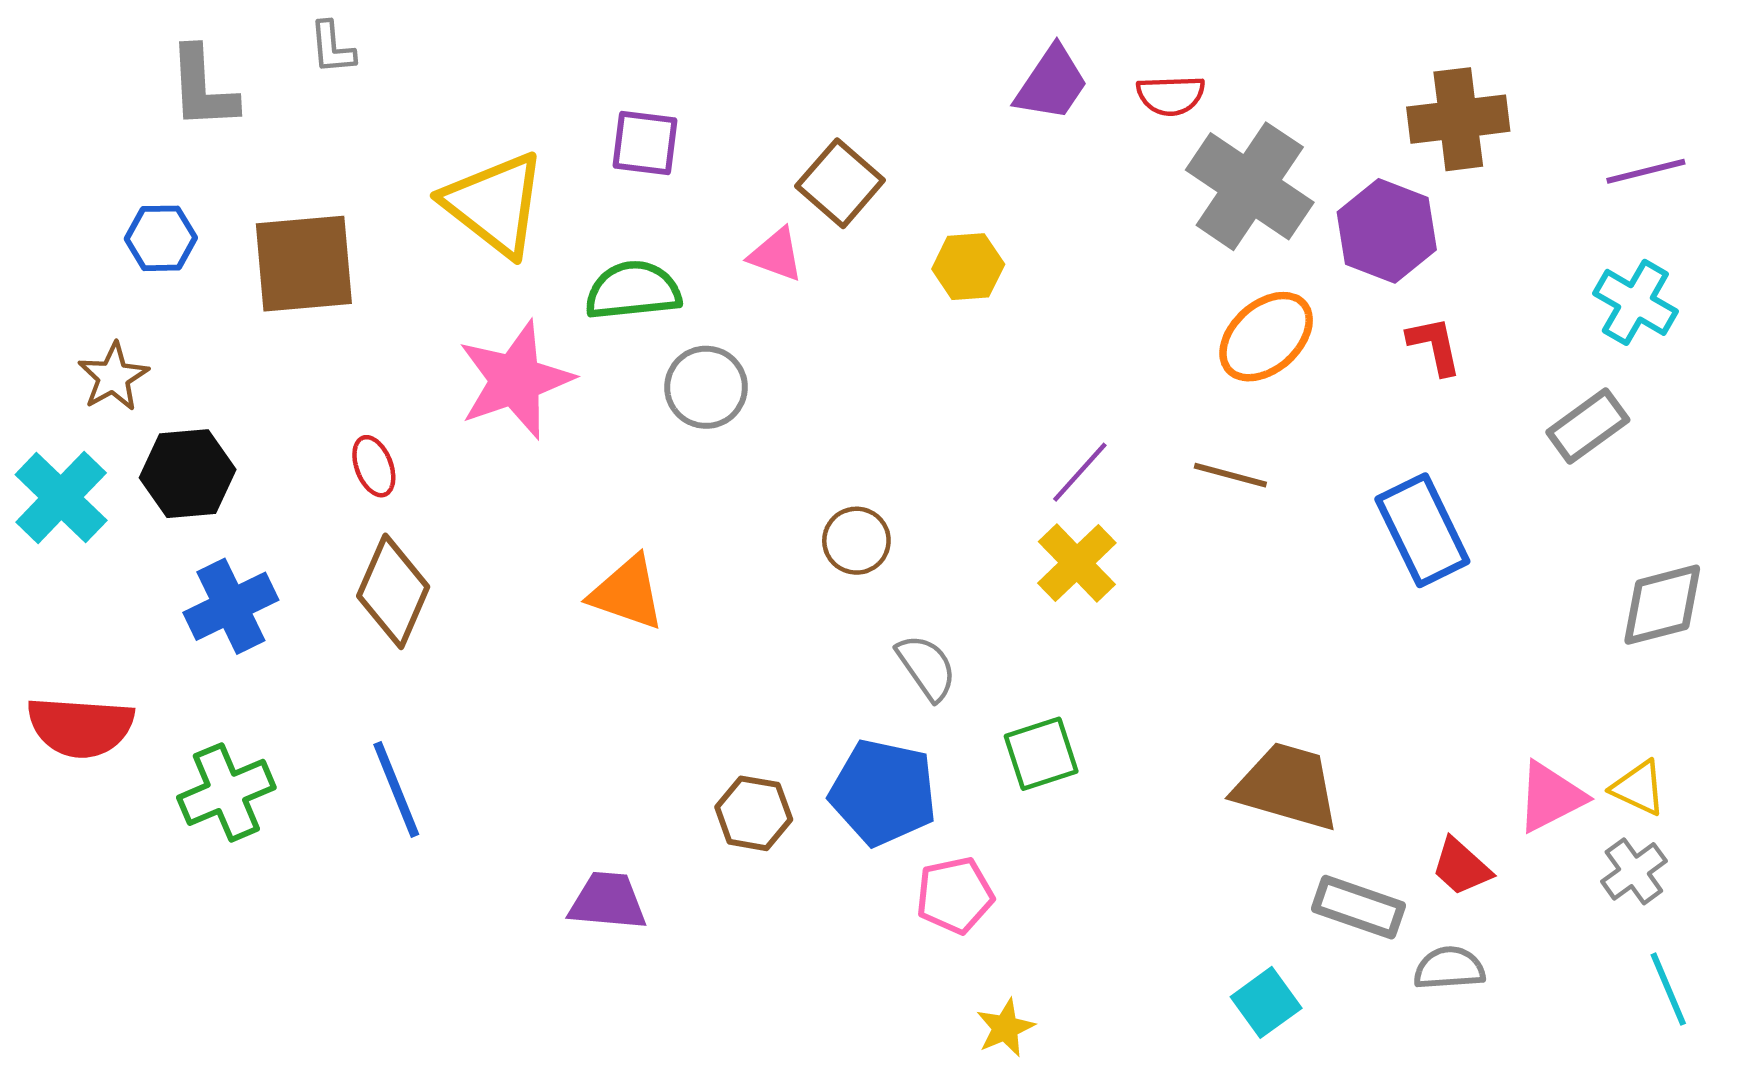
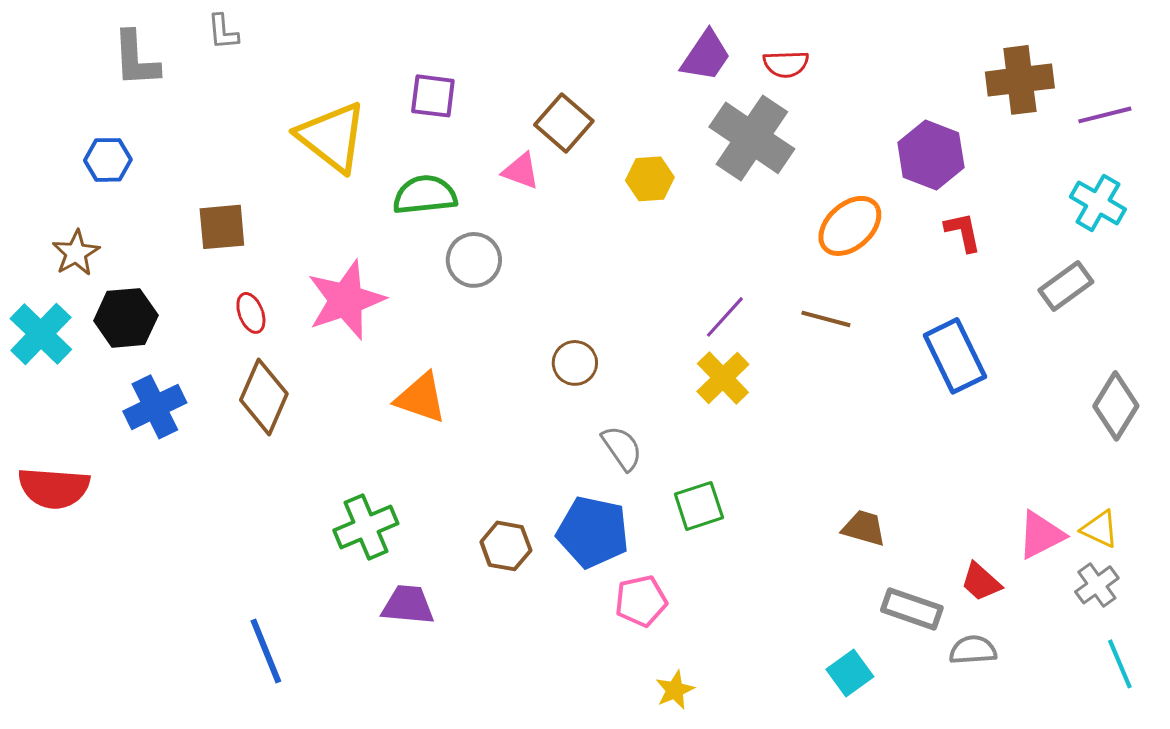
brown cross: (1458, 119) -> (1020, 80), moved
gray cross: (1250, 186) -> (752, 138), moved
brown square: (304, 264) -> (222, 227), moved, size x0.7
pink star: (515, 380) -> (346, 300), moved
gray diamond: (1662, 605) -> (1116, 406), turned -44
brown trapezoid: (1287, 786) -> (864, 528), size x0.6
blue line: (396, 789) -> (266, 651), moved
green cross: (226, 792) -> (366, 527), moved

